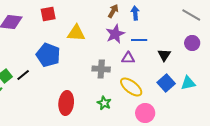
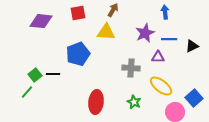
brown arrow: (113, 11) -> (113, 10), moved
blue pentagon: (48, 55) -> (78, 54), turned 30
black triangle: (164, 55) -> (192, 46), moved, turned 32
black line: (23, 75) -> (53, 74), turned 40
blue square: (166, 83) -> (194, 98), moved

